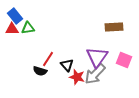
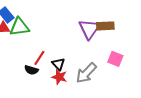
green triangle: (28, 28) -> (19, 27), size x1.5
purple triangle: (97, 57) -> (89, 29), moved
red star: (77, 77) -> (59, 77), moved

